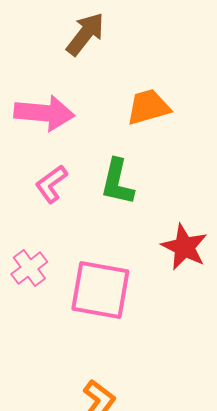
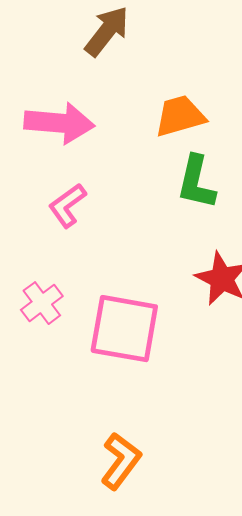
green L-shape: (117, 182) -> (196, 182), moved

